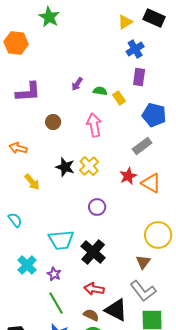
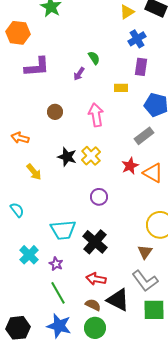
green semicircle: (100, 91) -> (94, 58), moved, turned 48
purple L-shape: (28, 92) -> (37, 67), moved
yellow rectangle: (119, 98) -> (121, 88), turned -56

